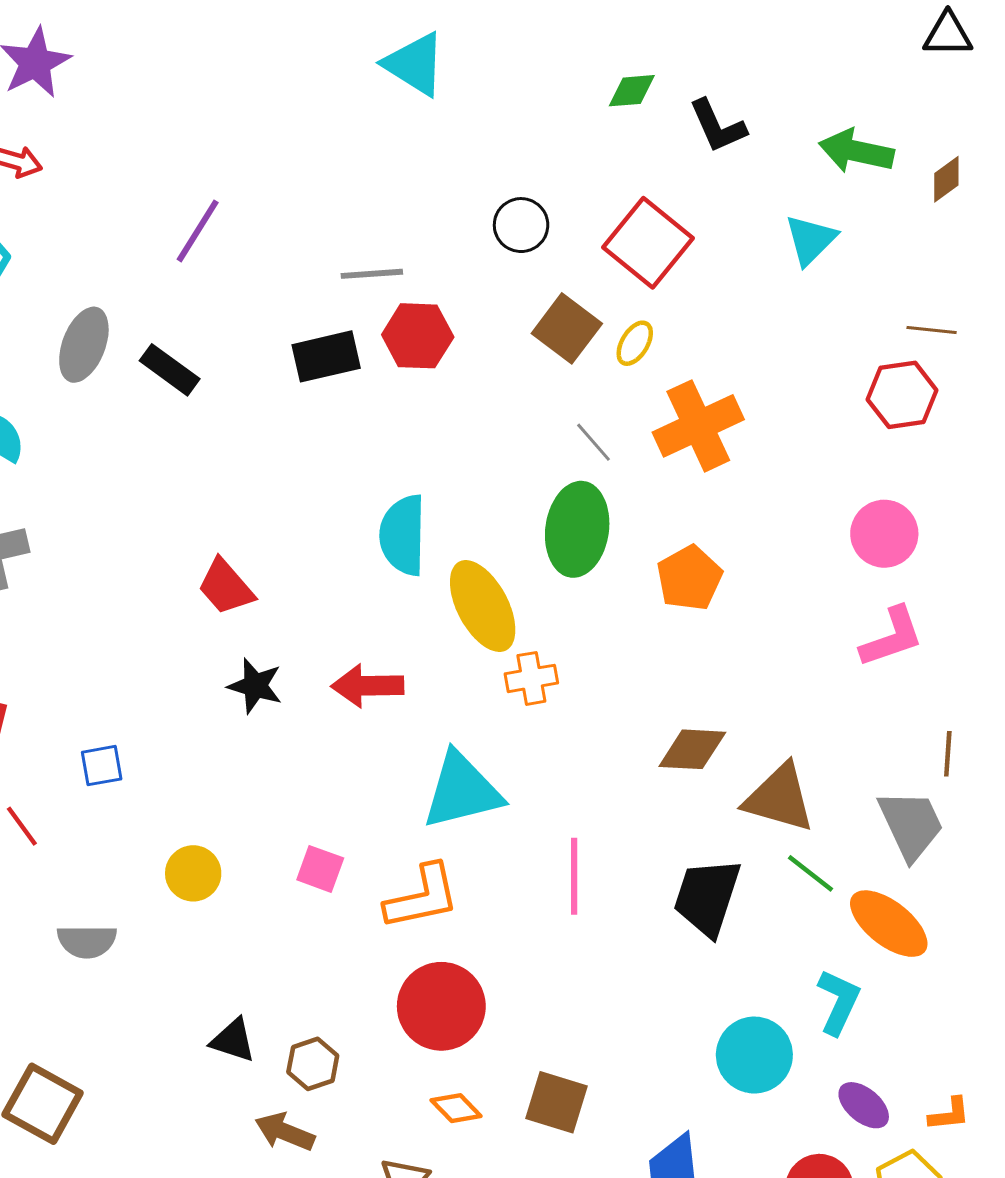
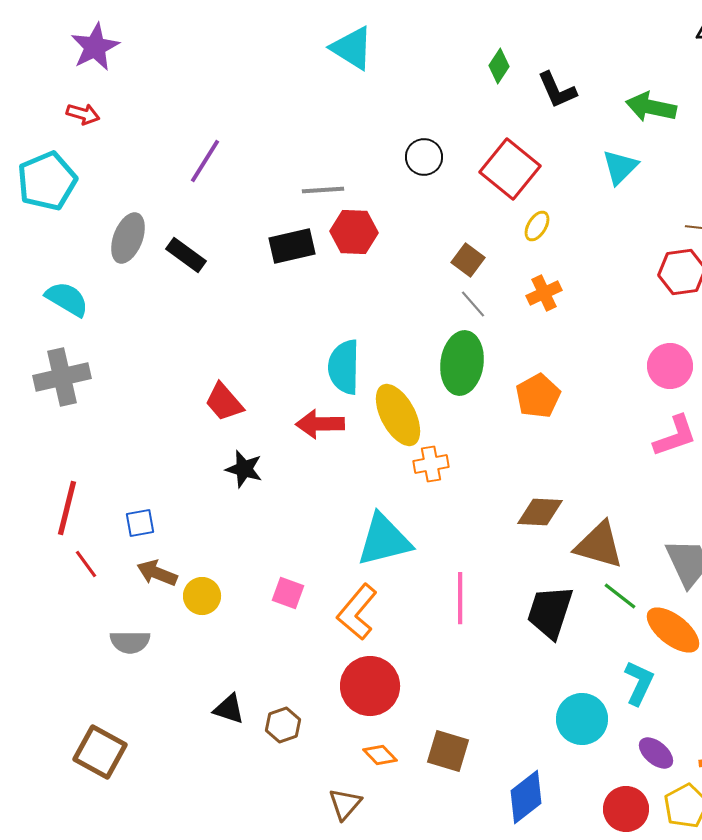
green diamond: (632, 91) -> (499, 66), turned -52
brown square: (567, 328) -> (468, 260), moved, size x0.7
yellow ellipse: (635, 343) -> (537, 226), moved
orange cross: (698, 426) -> (544, 293), size x0.6
red arrow: (367, 686) -> (320, 424), moved
orange L-shape: (422, 897) -> (357, 612), turned 142
brown arrow: (285, 1132) -> (157, 573), moved

